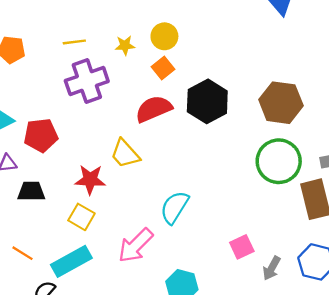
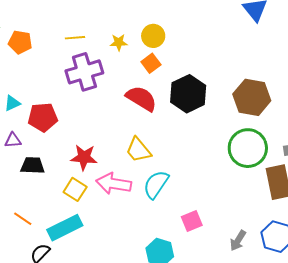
red semicircle: (154, 109) -> (141, 98), turned 52
yellow trapezoid: (125, 154) -> (138, 150), moved
pink arrow: (136, 245) -> (114, 184), moved, turned 52
pink square: (242, 247) -> (192, 221), moved

